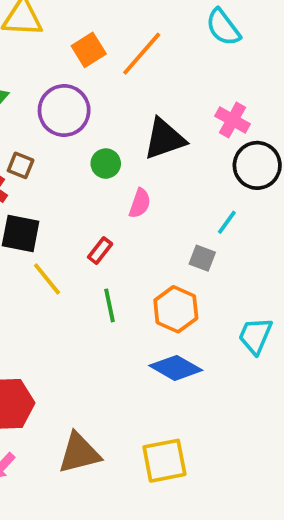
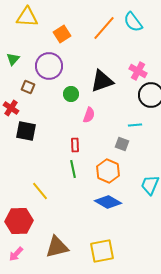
orange line: (142, 54) -> (104, 28), moved
brown square: (21, 165) -> (28, 87), moved
cyan line: (227, 222) -> (135, 125), turned 48
red rectangle: (100, 251) -> (75, 145), moved, turned -40
yellow line: (47, 279) -> (40, 191), moved

